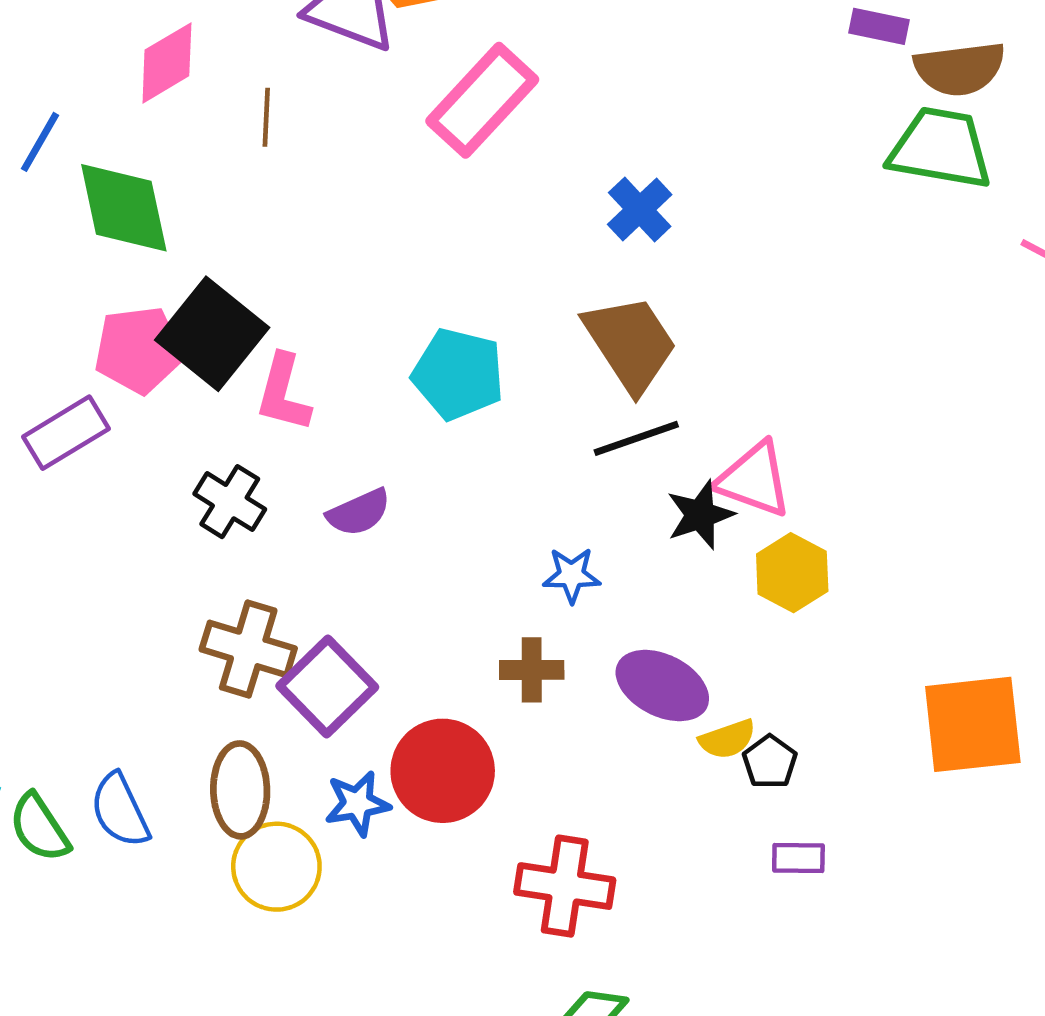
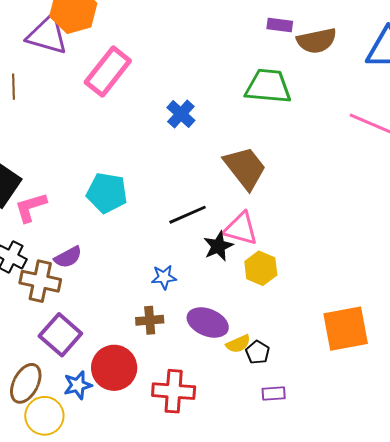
green trapezoid: (940, 148) -> (268, 86), moved
brown trapezoid: (630, 343) -> (245, 168), moved
pink L-shape: (283, 393) -> (31, 207), turned 63
brown cross: (248, 649) -> (40, 281), moved
brown ellipse: (240, 790) -> (26, 383), turned 33
red cross: (565, 886) -> (174, 391), moved

